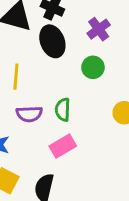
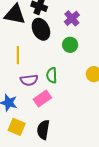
pink rectangle: (63, 146) -> (42, 99), moved

